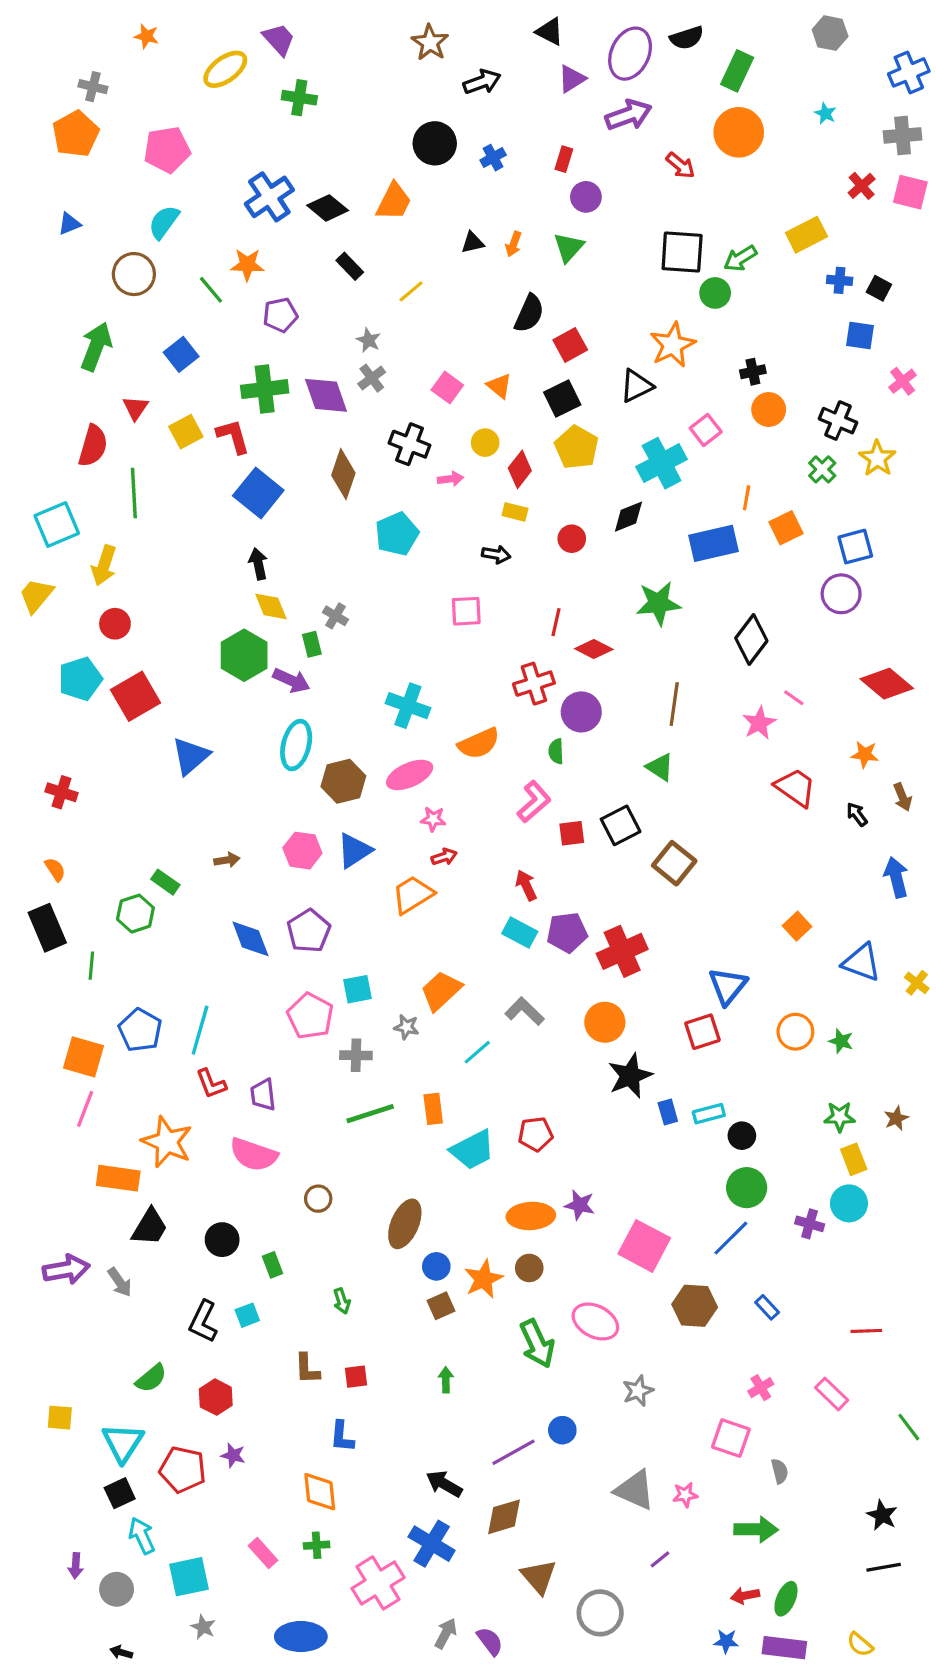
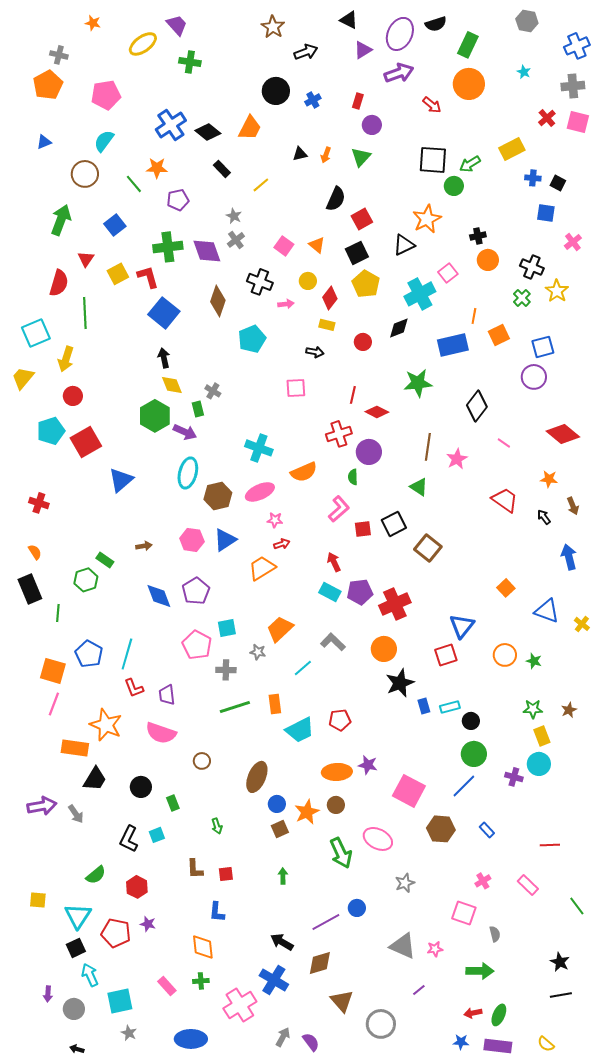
pink star: (759, 723) -> (457, 459), moved

